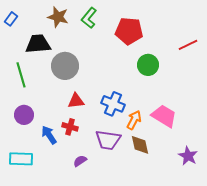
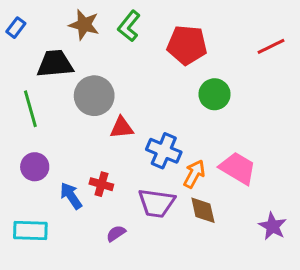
red line: (188, 45) -> (271, 46), moved
red triangle: (76, 101) -> (122, 128), moved

